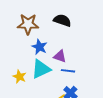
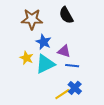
black semicircle: (62, 20) -> (66, 15), turned -138
yellow star: (19, 77) -> (27, 58), moved

